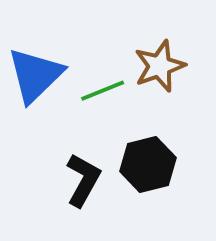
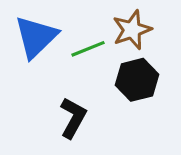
black hexagon: (148, 165) -> (137, 80), moved

